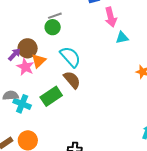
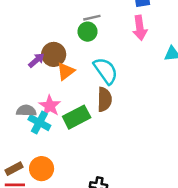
pink arrow: (111, 17) -> (140, 28), moved
pink star: (25, 67) -> (50, 106), moved
brown semicircle: (72, 80) -> (104, 99), turned 36

